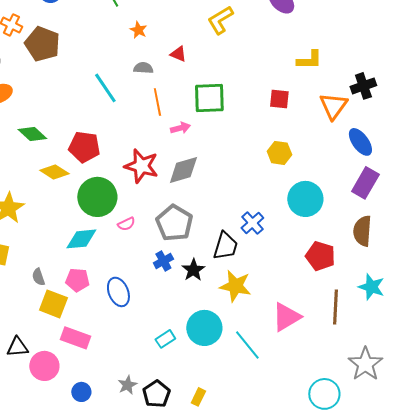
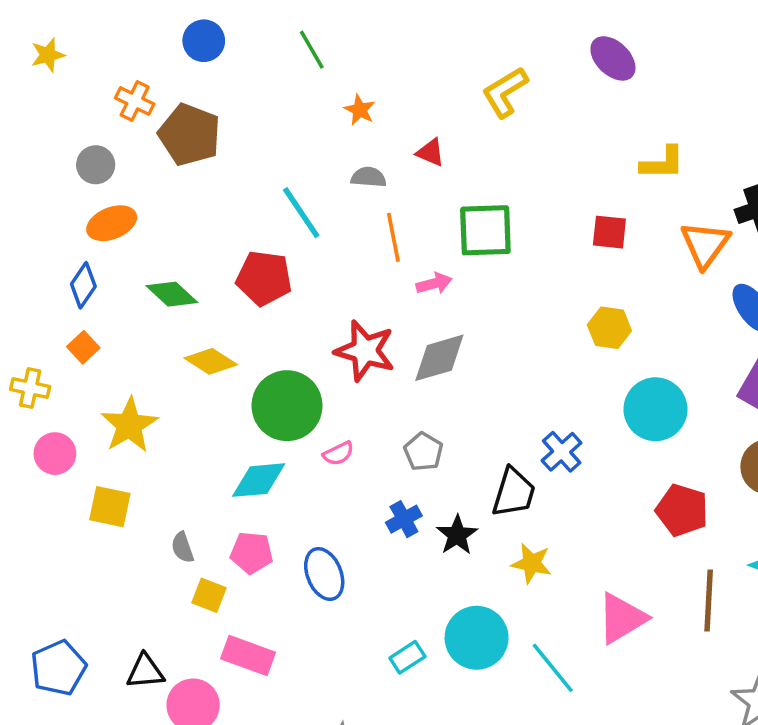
red pentagon: (84, 147) -> (264, 278), moved
gray pentagon: (174, 223) -> (423, 452), size x0.6
yellow star: (235, 286) -> (531, 563), size x0.7
yellow square: (53, 304) -> (209, 595), size x0.7

